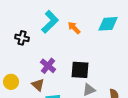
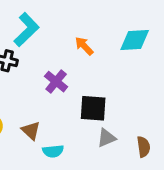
cyan L-shape: (50, 22) -> (26, 30), moved
purple cross: (48, 66) -> (56, 82), moved

